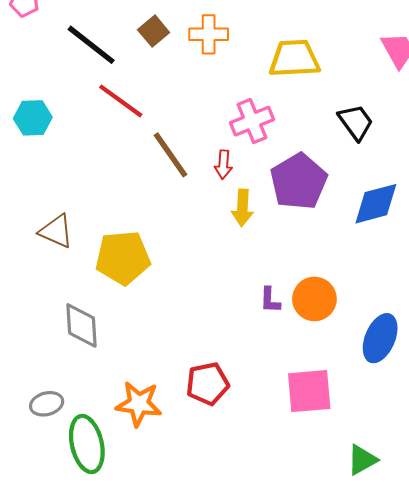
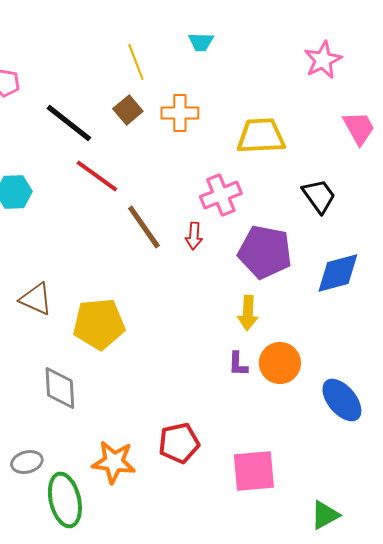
purple pentagon: (299, 181) -> (265, 252), turned -30
yellow arrow: (242, 208) -> (248, 313), moved
blue ellipse: (380, 338) -> (342, 400), turned -63
pink square: (309, 391) -> (254, 471), moved

